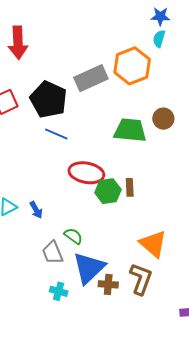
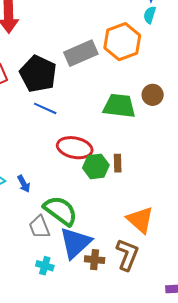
green semicircle: (73, 236) -> (60, 211), size x1.8

